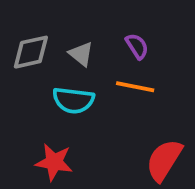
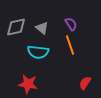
orange line: (135, 87) -> (70, 45), turned 60
red semicircle: (164, 160) -> (85, 83), size x0.6

